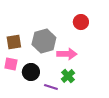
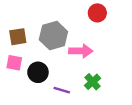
green cross: (68, 76) -> (93, 82), moved

